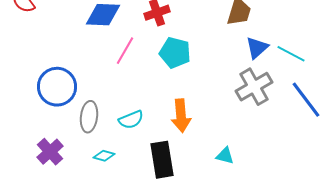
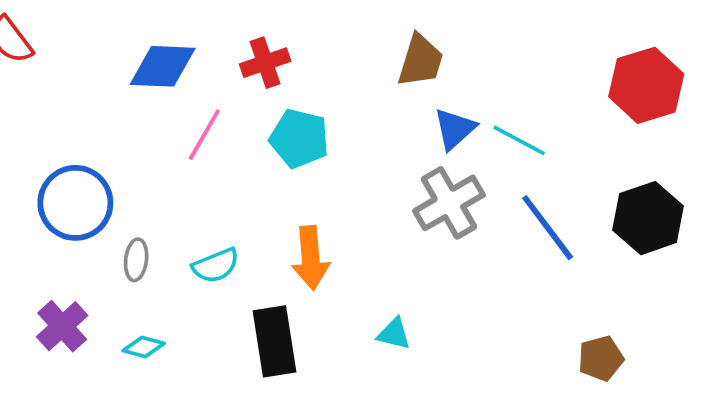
gray ellipse: (89, 117) -> (136, 260), size x0.7
cyan diamond: (104, 156) -> (144, 347), moved

